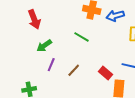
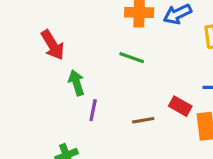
green arrow: (44, 46) -> (76, 83), turned 119
brown line: (74, 70) -> (143, 120), moved, turned 48

